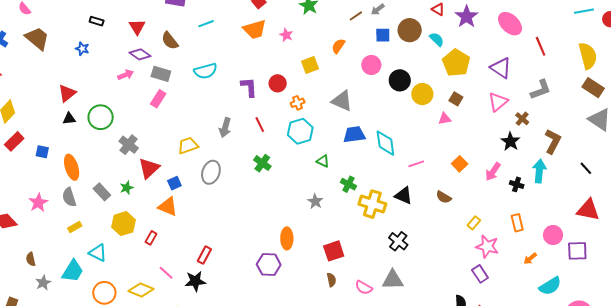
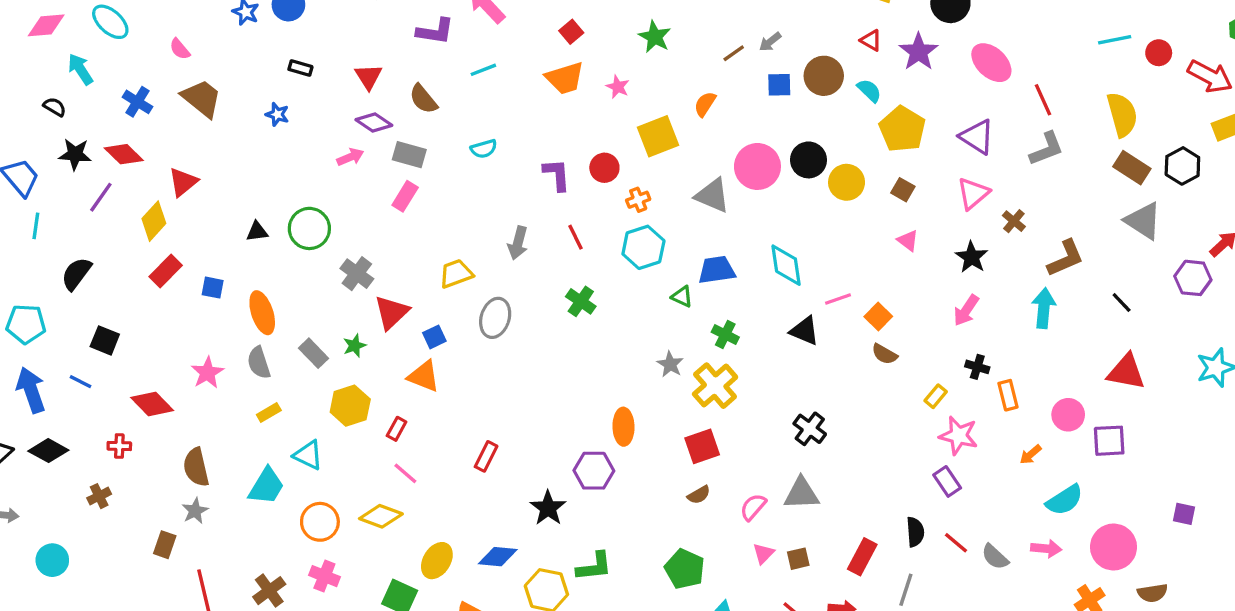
yellow square: (310, 65) -> (658, 136), size x1.4
pink circle: (371, 65) -> (757, 166), moved, size x1.4
cyan semicircle: (206, 71) -> (484, 149), size x0.7
gray L-shape: (541, 90) -> (1046, 149), moved
red triangle: (67, 93) -> (183, 182), moved
pink triangle: (445, 119) -> (908, 241), moved, turned 48
blue trapezoid: (354, 134) -> (717, 270), moved
black star: (510, 141) -> (972, 257), moved
brown L-shape: (553, 141) -> (1066, 258), turned 40
orange square: (460, 164) -> (878, 316), moved
black cross: (517, 184) -> (977, 367), moved
black triangle: (404, 196) -> (805, 331), moved
yellow cross: (372, 204) -> (715, 386), moved, turned 32
brown semicircle: (31, 259) -> (196, 467), size x1.6
pink line: (166, 273) -> (405, 473), moved
brown semicircle: (331, 280) -> (699, 495), turned 72
black star: (195, 281) -> (548, 508), moved, turned -30
gray star: (43, 283) -> (195, 511), moved
pink semicircle: (364, 288) -> (753, 507), turned 102

